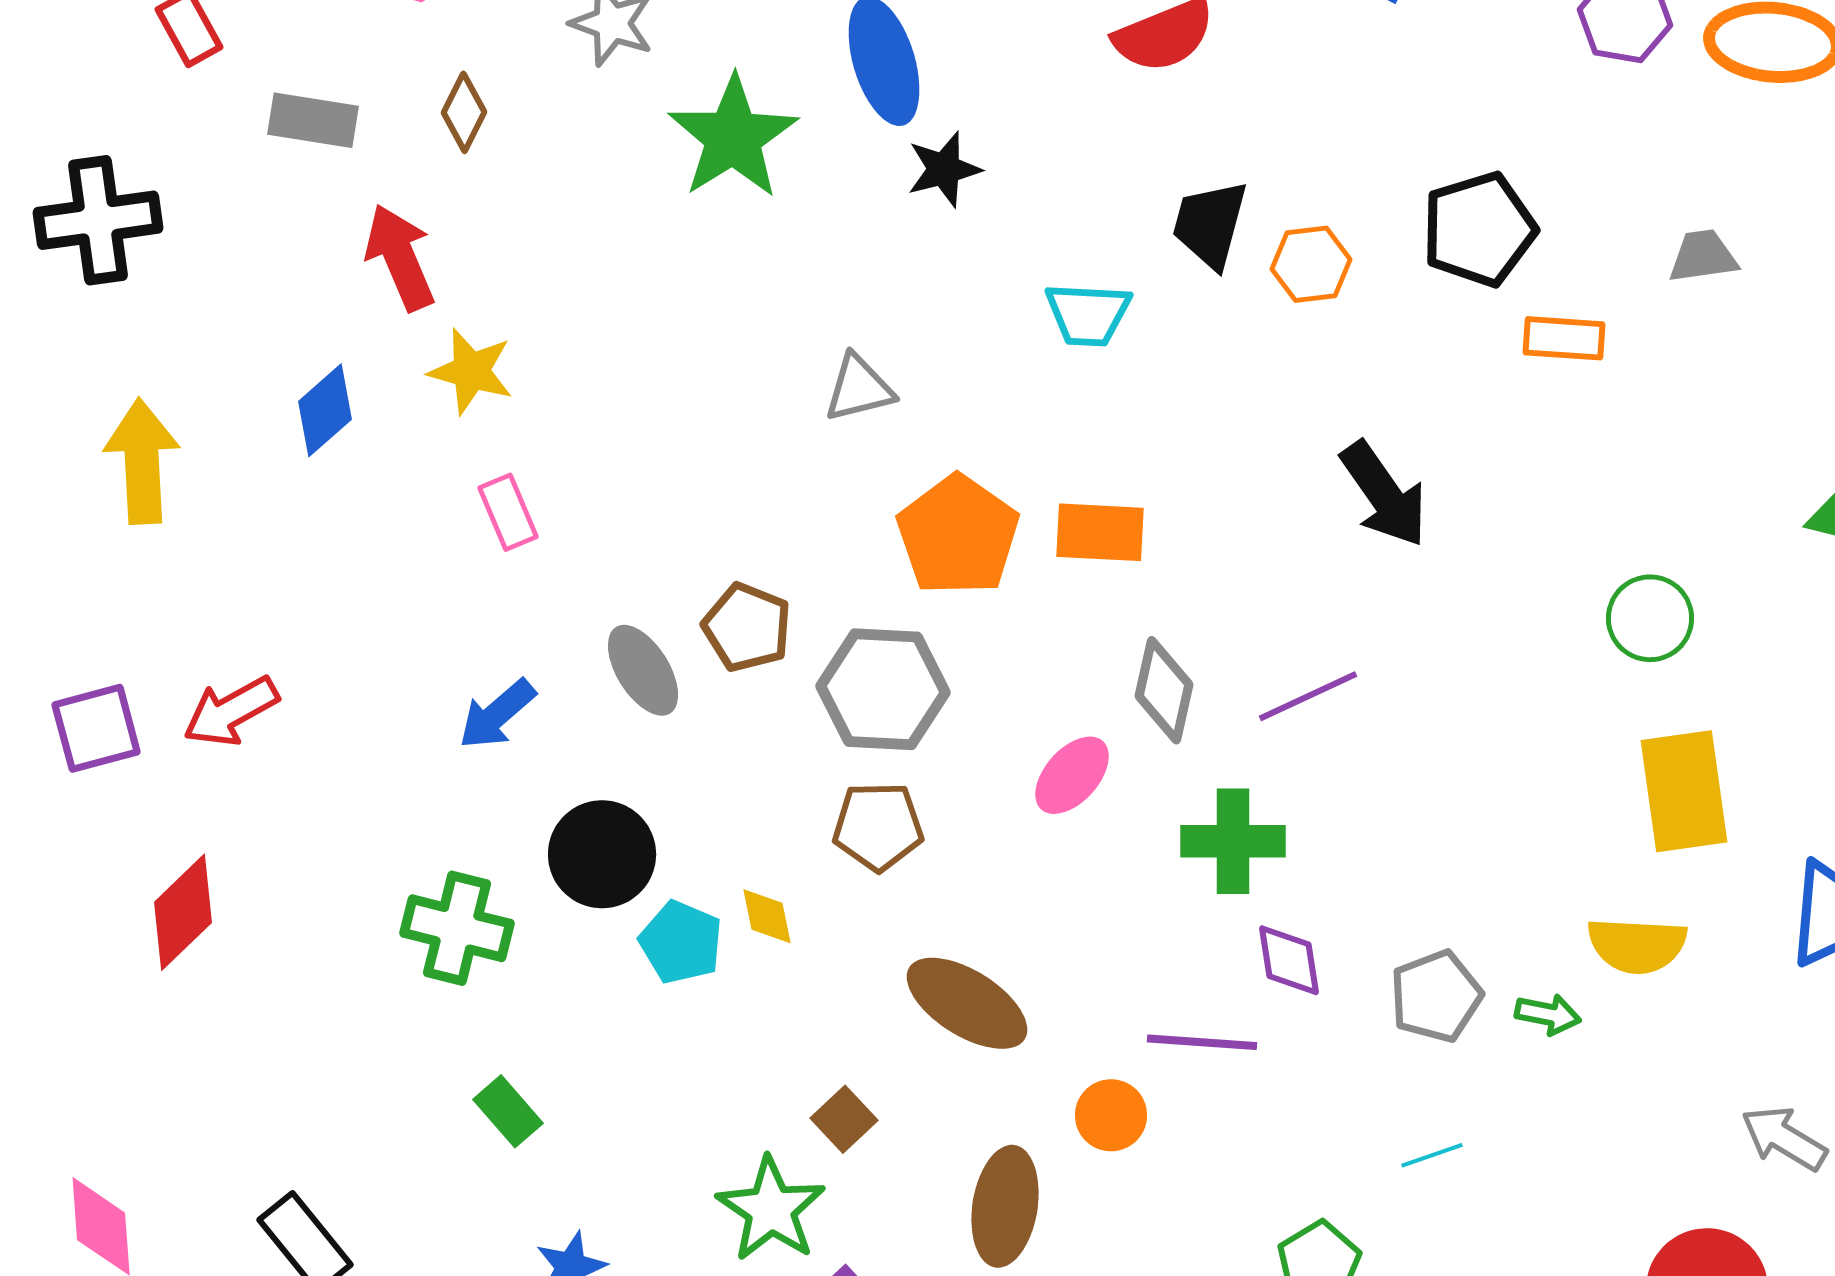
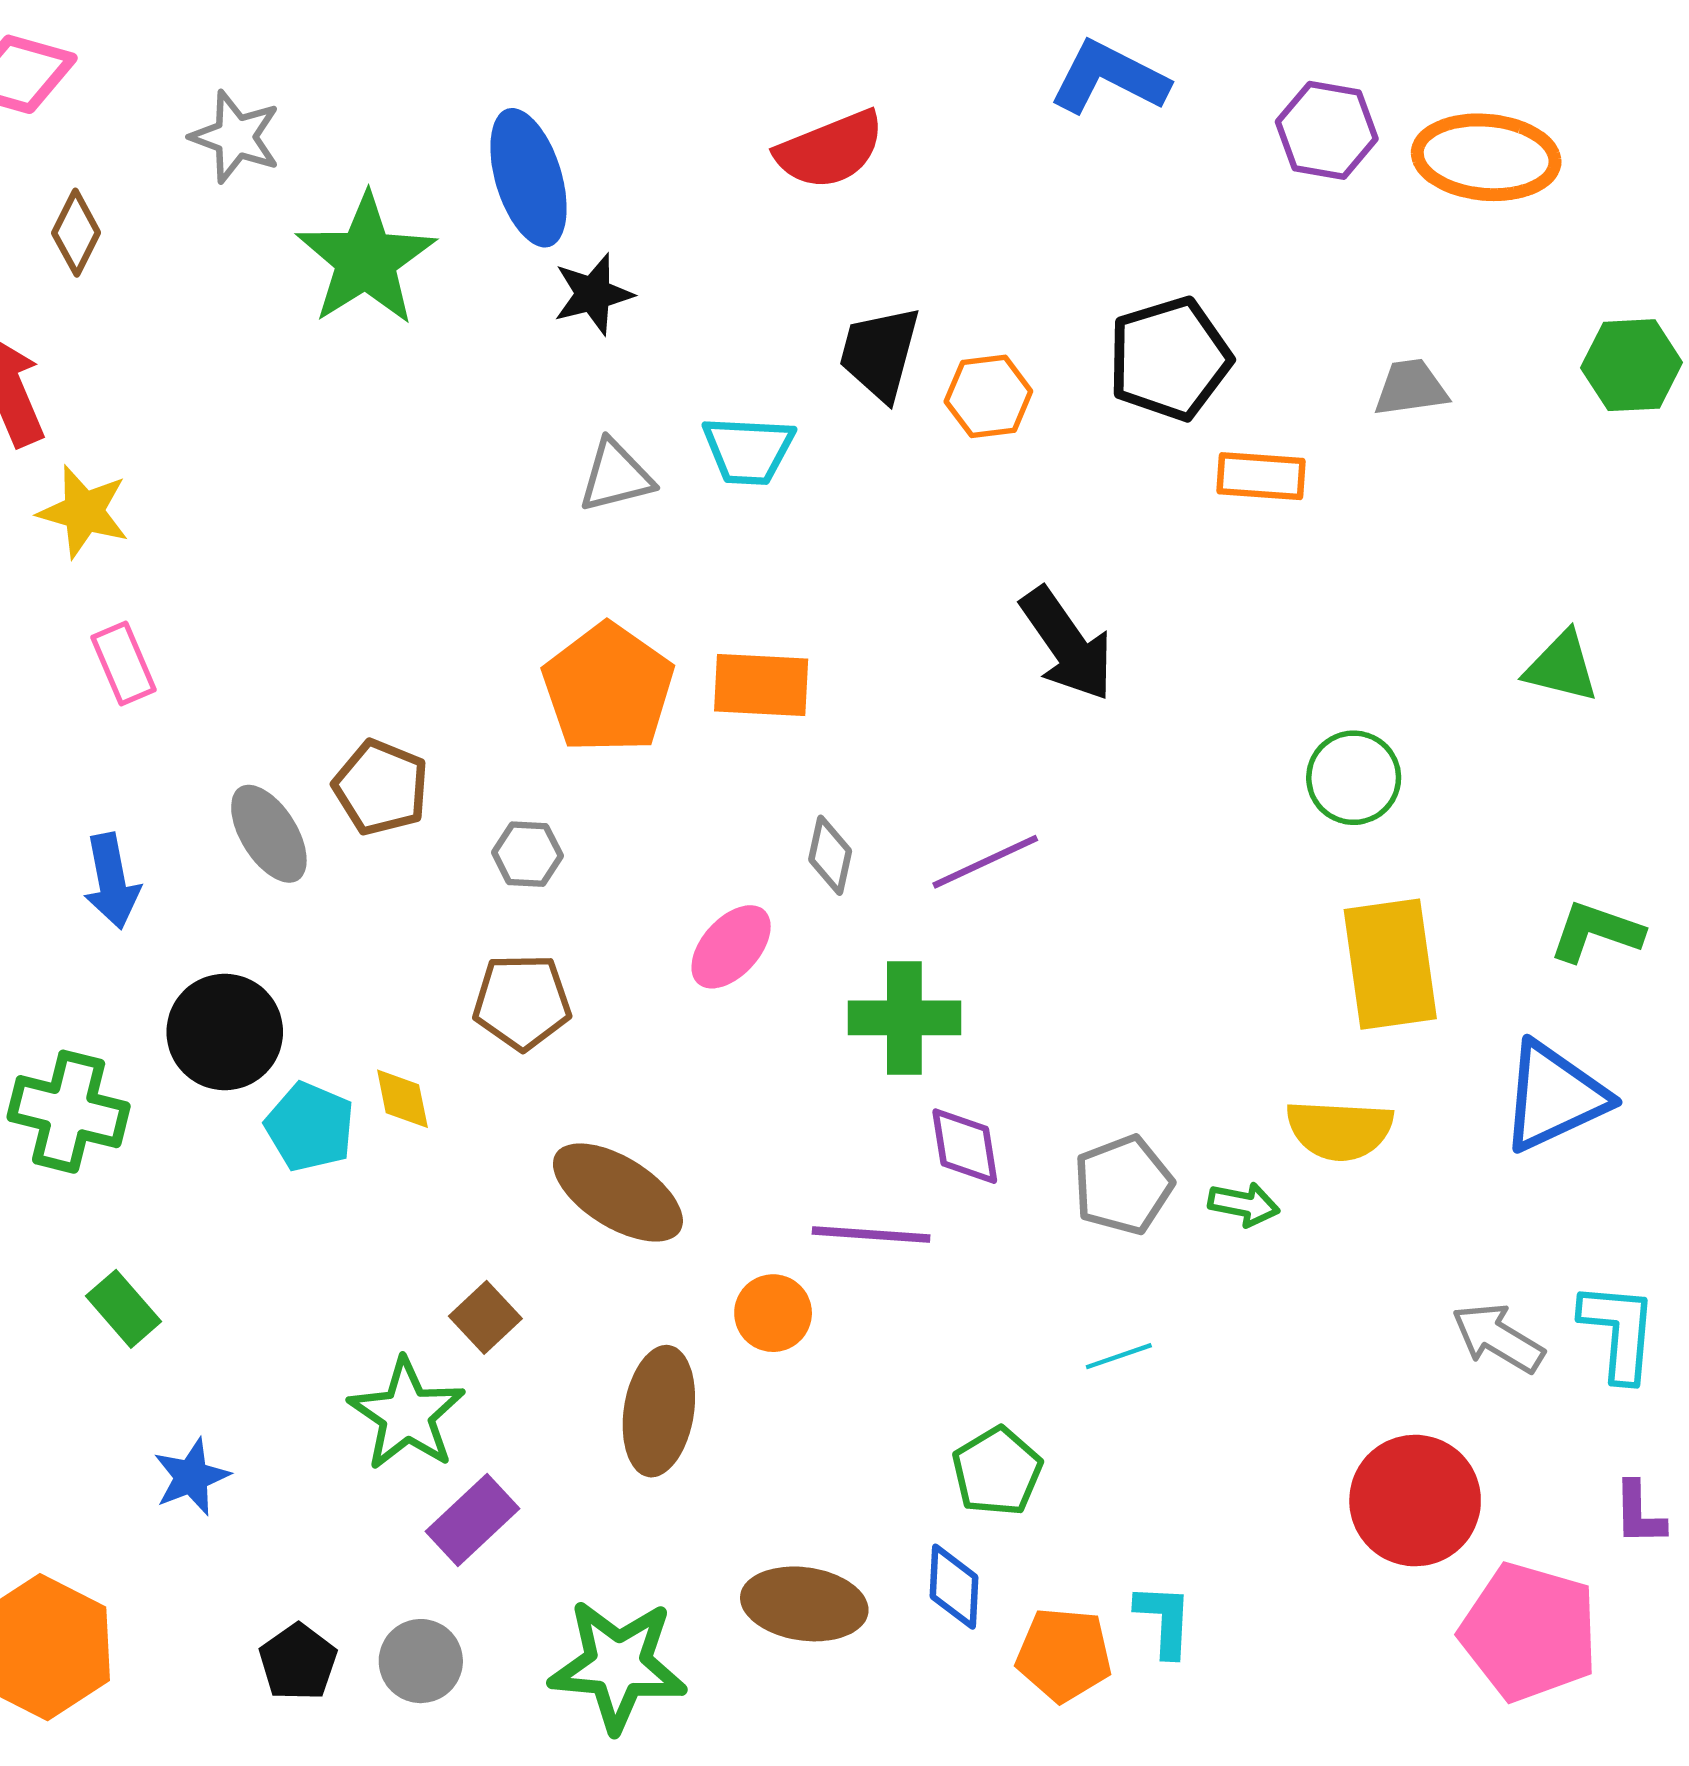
gray triangle: (859, 388) -> (616, 476), moved
gray hexagon: (883, 689) -> (527, 854), size x0.5
gray diamond: (1164, 690) -> (830, 855), size x0.7
blue arrow: (497, 714) -> (112, 881), turned -60

